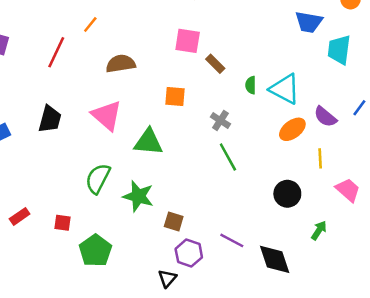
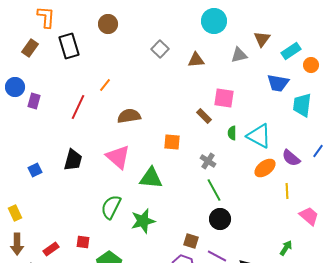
pink square: (188, 41) -> (224, 98), moved
black circle: (287, 194) -> (220, 219), moved
green star: (138, 196) -> (143, 221), turned -30
red rectangle: (20, 216) -> (51, 249), moved
brown square: (174, 222) -> (191, 241), moved

